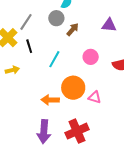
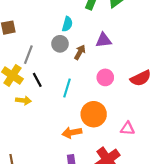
purple triangle: (109, 25) -> (104, 40), moved
yellow arrow: (12, 70) -> (23, 100), moved, turned 32
pink triangle: (95, 97) -> (127, 128), moved

